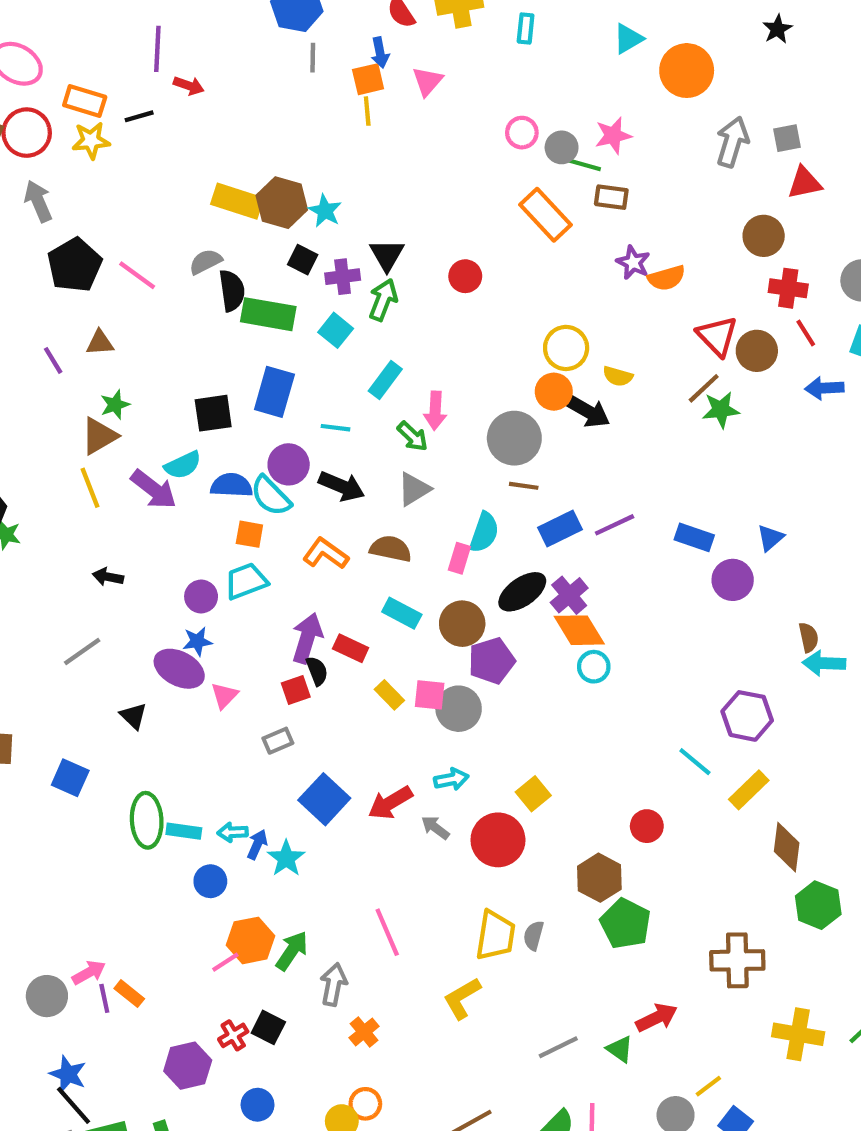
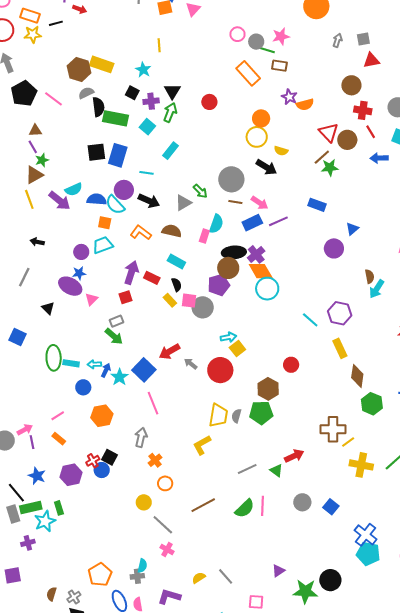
yellow line: (367, 111) -> (159, 45), moved
gray arrow: (732, 142) -> (337, 40), size x0.6
brown hexagon: (282, 203) -> (79, 69), moved
purple line: (53, 360) -> (33, 147), moved
orange circle: (554, 392) -> (261, 118), moved
pink arrow: (435, 411) -> (260, 203), moved, turned -60
black square: (213, 413) -> (96, 152), moved
green arrow: (413, 436) -> (200, 191), moved
blue rectangle: (694, 537) -> (317, 205), moved
black ellipse: (522, 592) -> (234, 252), turned 30
brown circle: (462, 624) -> (228, 268), moved
gray line: (82, 652) -> (24, 277), turned -30
cyan arrow: (824, 663) -> (377, 289), turned -60
cyan circle: (594, 667) -> (267, 289), size x1.5
black semicircle: (317, 671) -> (177, 285), moved
cyan line: (695, 762) -> (310, 320), moved
cyan arrow: (451, 779) -> (228, 337), moved
yellow rectangle: (749, 790) -> (340, 348), turned -72
blue square: (324, 799) -> (144, 370), moved
green pentagon: (625, 924) -> (261, 413), moved, turned -30
pink line: (387, 932) -> (153, 403), moved
green arrow: (292, 951) -> (114, 336), moved, turned 96
pink line: (225, 962) -> (58, 416), moved
orange rectangle: (129, 994) -> (59, 439), moved
blue star: (68, 1074) -> (37, 476), moved
yellow line: (708, 1086) -> (348, 442), moved
orange circle: (365, 1104) -> (165, 483), moved
blue circle: (258, 1105) -> (102, 470), moved

